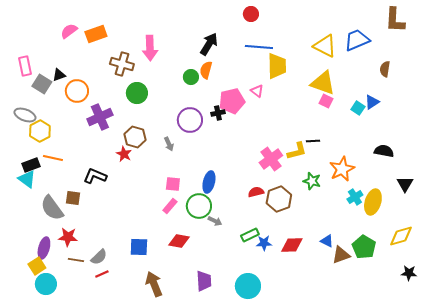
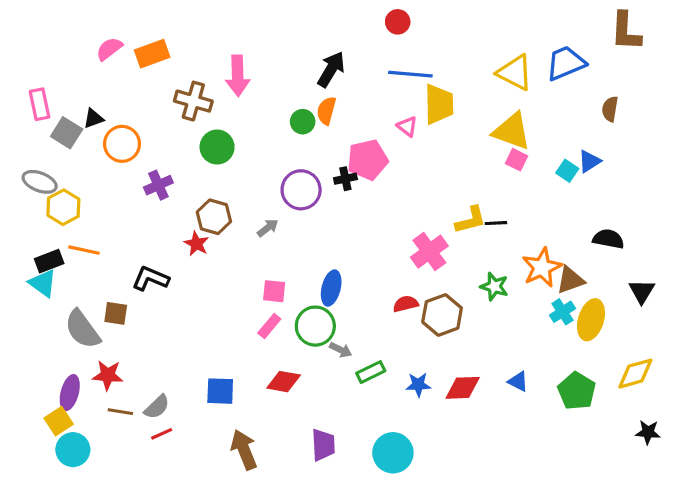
pink triangle: (257, 91) -> (407, 126), moved
purple cross: (100, 117) -> (158, 185), size x0.7
gray arrow: (169, 144) -> (268, 228), turned -104
yellow L-shape: (297, 151) -> (471, 220), moved
green rectangle: (250, 235) -> (371, 372), moved
brown triangle: (341, 255) -> (570, 280), moved

